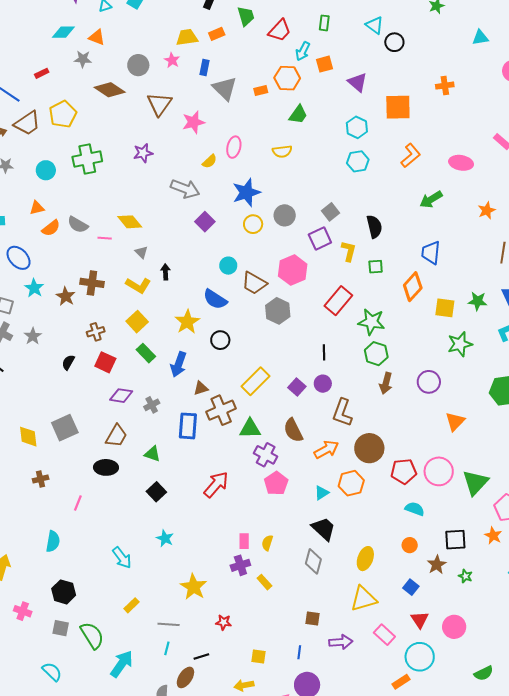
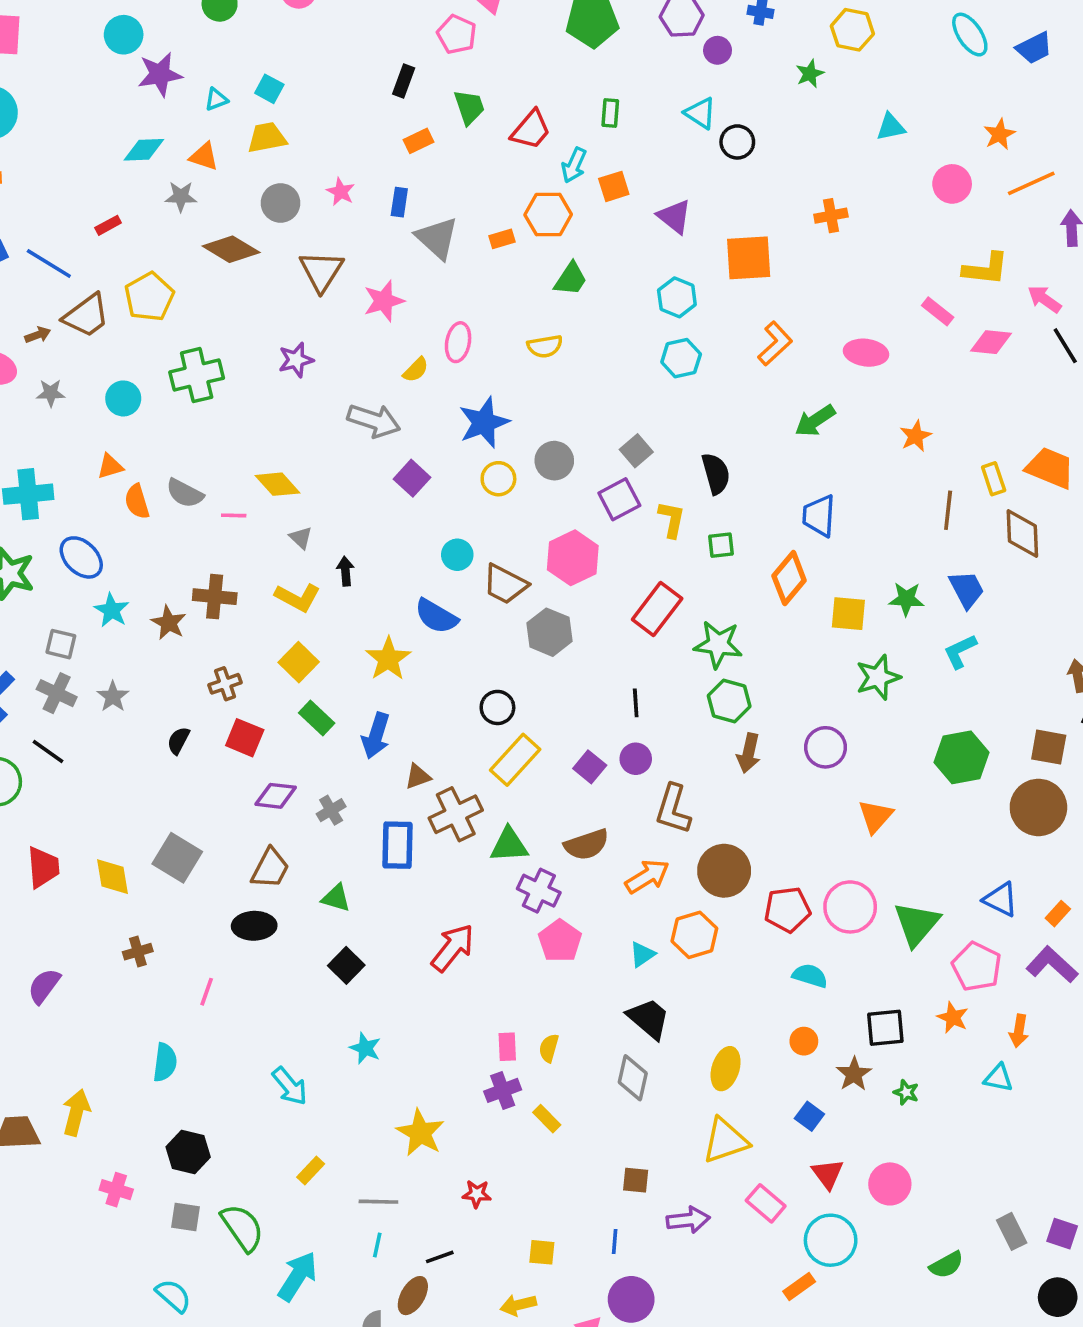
yellow trapezoid: (187, 37) -> (267, 138), moved
orange semicircle: (51, 228) -> (137, 502), turned 114
black circle: (220, 340) -> (497, 707), moved
gray square: (65, 428) -> (177, 858), turned -32
brown semicircle: (293, 430) -> (587, 845), turned -80

